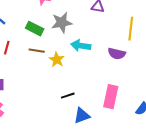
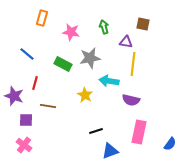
yellow line: (131, 29) -> (133, 64), moved
brown line: (37, 51) -> (48, 106), moved
purple semicircle: (117, 54) -> (131, 100), moved

